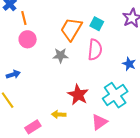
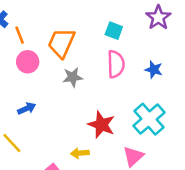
orange trapezoid: (71, 29) -> (61, 43), moved
blue star: (129, 64) -> (154, 70), moved
blue arrow: (13, 74) -> (27, 108), moved

